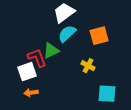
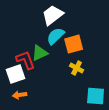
orange square: (99, 36) -> (74, 44), moved

